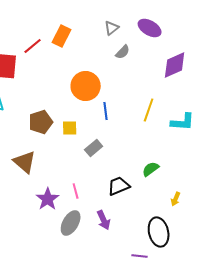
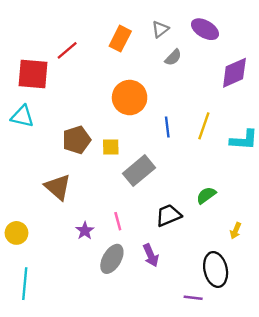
orange rectangle: (62, 36) -> (120, 39), moved
blue line: (106, 111) -> (167, 127), moved
gray rectangle: (94, 148) -> (139, 171), size x1.5
purple star: (48, 199) -> (85, 231), size x0.7

